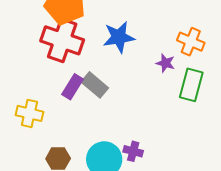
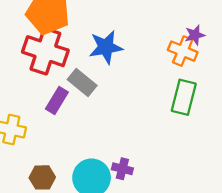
purple star: (165, 63) -> (195, 35), moved, turned -30
gray rectangle: (95, 85) -> (82, 82), moved

